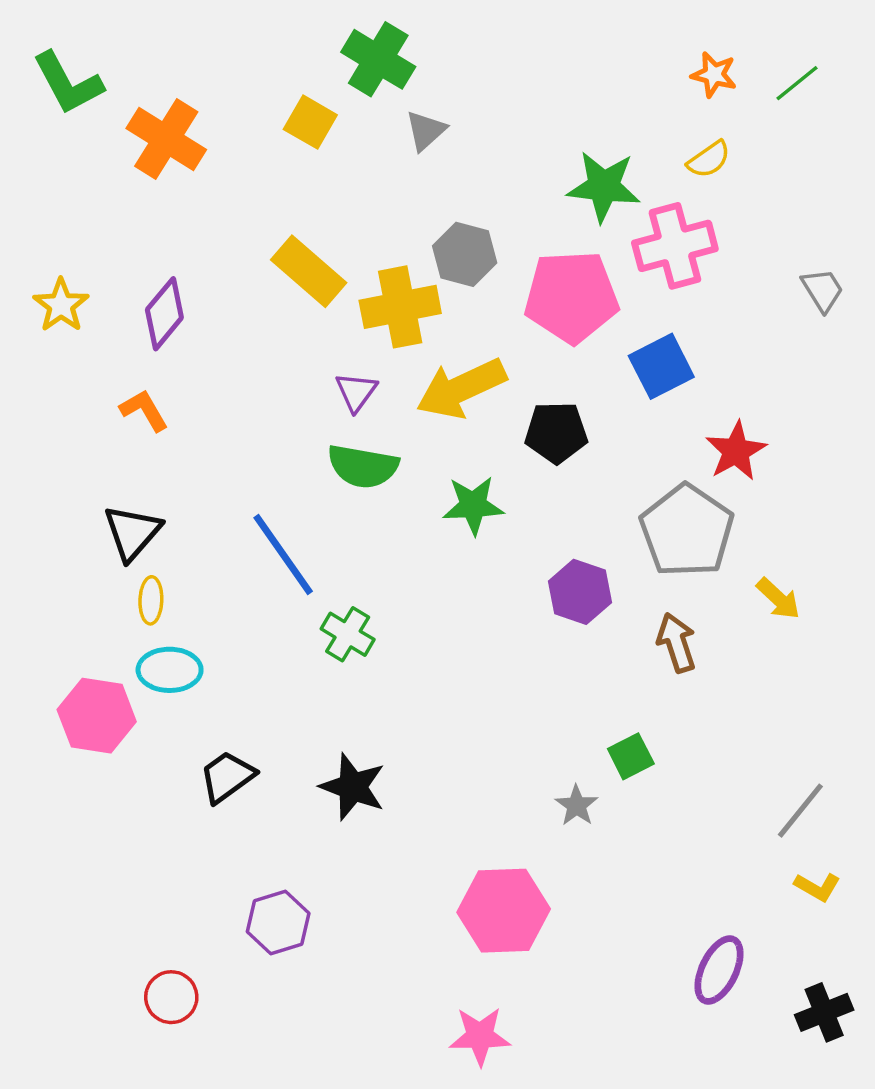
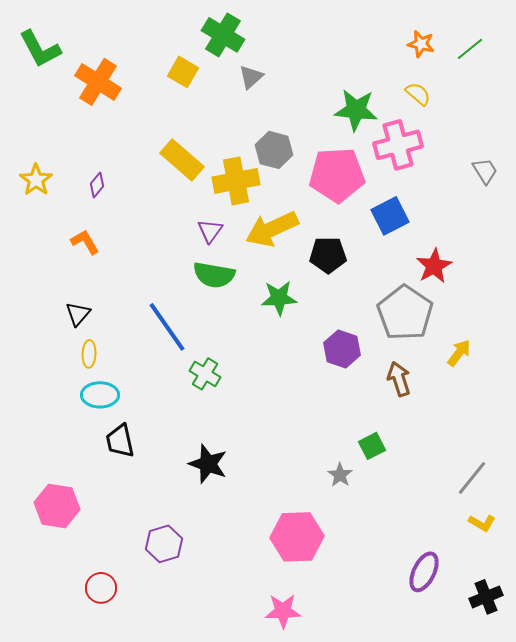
yellow semicircle: (709, 159) -> (418, 94), turned -104
purple diamond: (164, 314) -> (97, 185), size x0.6
black triangle: (132, 532) -> (78, 314), size x0.7
yellow arrow: (778, 599) -> (459, 353), turned -96
pink hexagon: (97, 716) -> (57, 506), moved
black trapezoid: (227, 777) -> (120, 441), moved, turned -66

